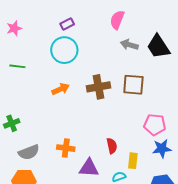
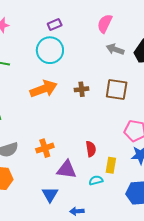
brown cross: (98, 87) -> (82, 89), size x0.6
orange arrow: (61, 89) -> (44, 89), size x1.5
orange cross: (66, 148) -> (45, 148), turned -30

